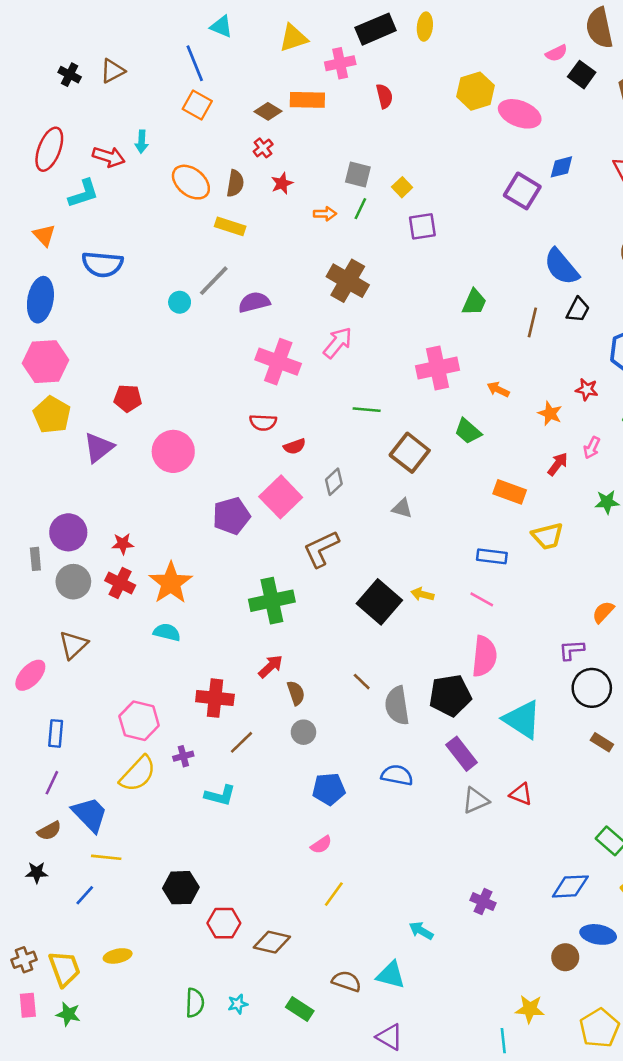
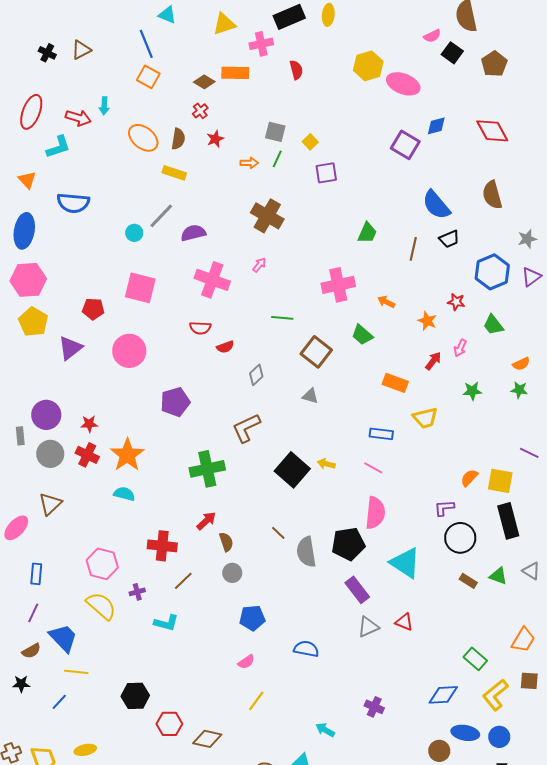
black trapezoid: (578, 310) -> (449, 239), turned 40
pink arrow: (338, 343) -> (259, 265), size x0.6
pink square: (281, 497) -> (140, 288), moved, turned -32
yellow semicircle: (138, 774) -> (101, 606), turned -92
blue semicircle: (397, 775) -> (306, 649), moved

